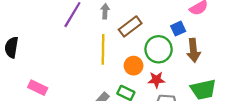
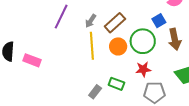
gray arrow: (105, 11) -> (91, 21), moved, turned -144
orange circle: (134, 66) -> (118, 46), moved
pink rectangle: (38, 88) -> (32, 60), moved

